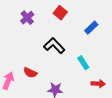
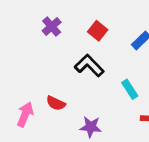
red square: (60, 13) -> (98, 31), moved

